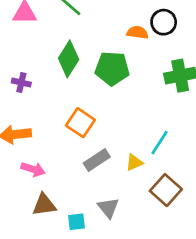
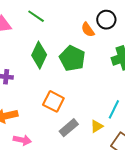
orange semicircle: (137, 33) -> (88, 30), turned -126
green pentagon: (112, 68) -> (72, 58), turned 30

